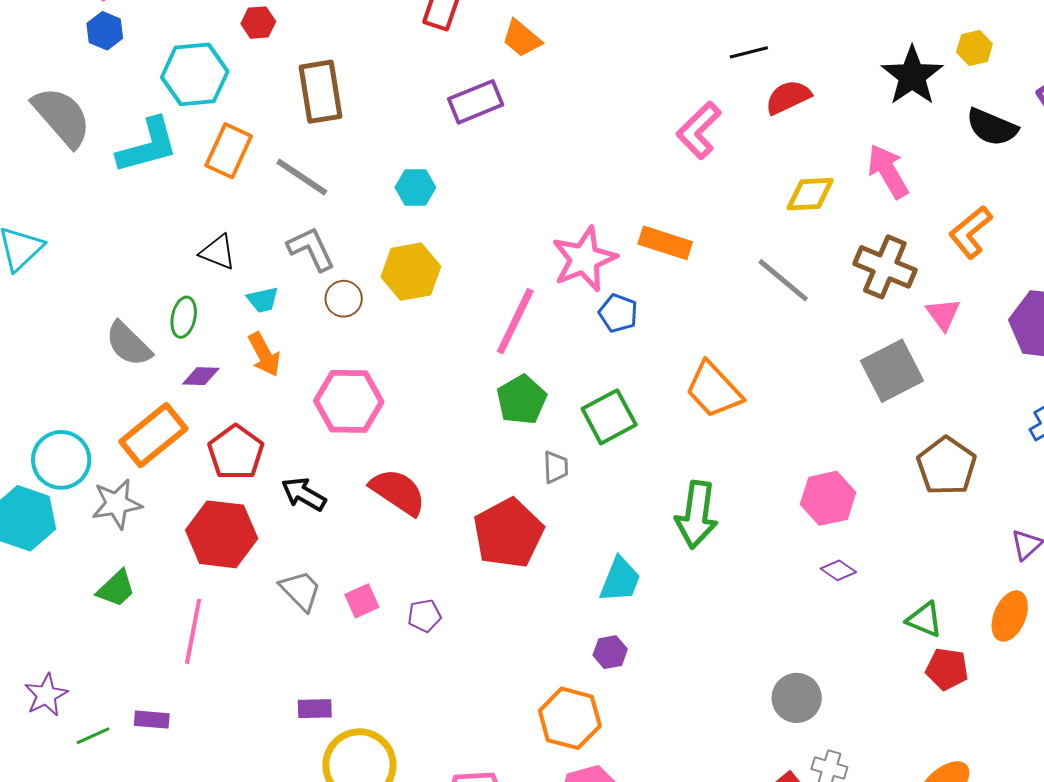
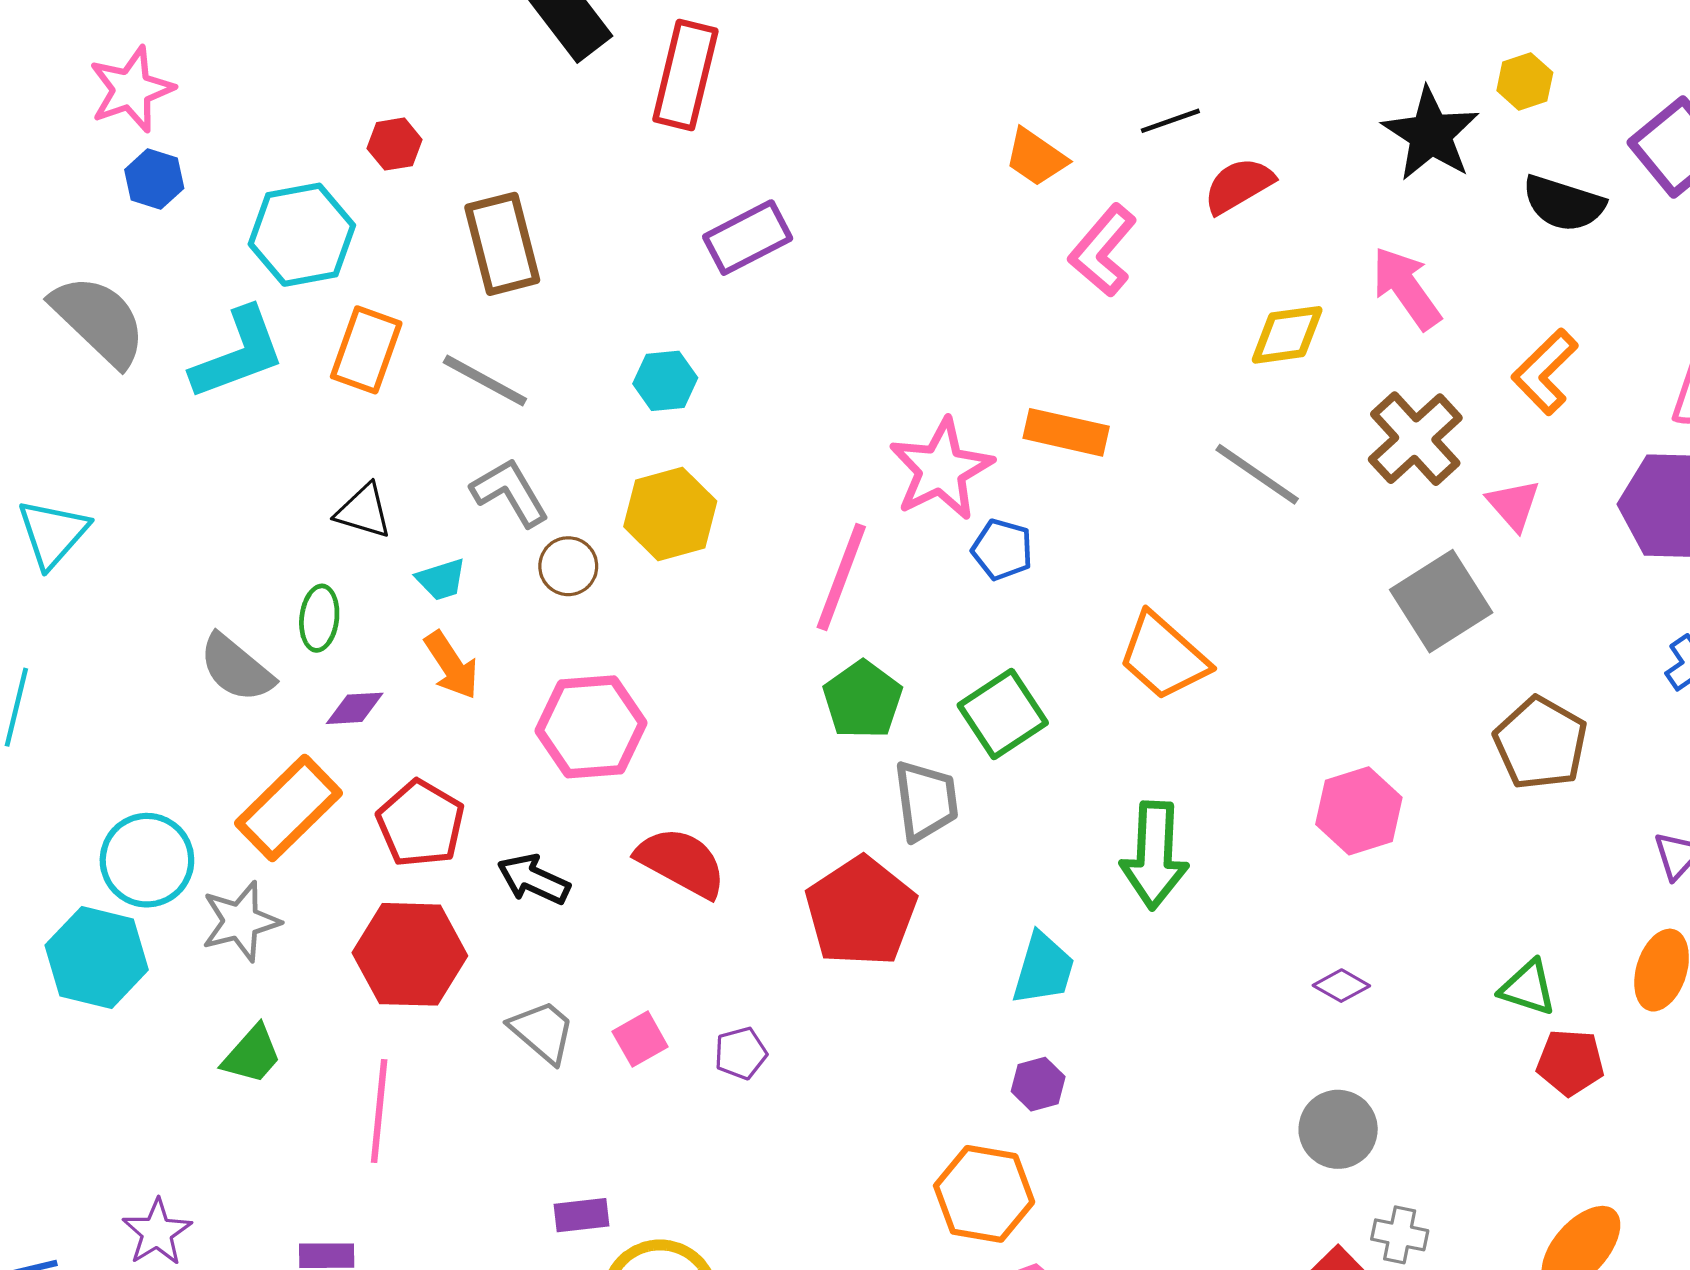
orange trapezoid: (522, 38) -> (1036, 157), moved
brown cross: (885, 267) -> (1415, 439), turned 30
gray trapezoid: (556, 467) -> (926, 801), size x1.6
purple diamond: (838, 570) -> (1341, 986), moved

